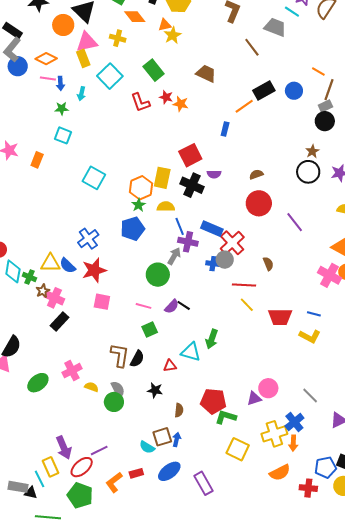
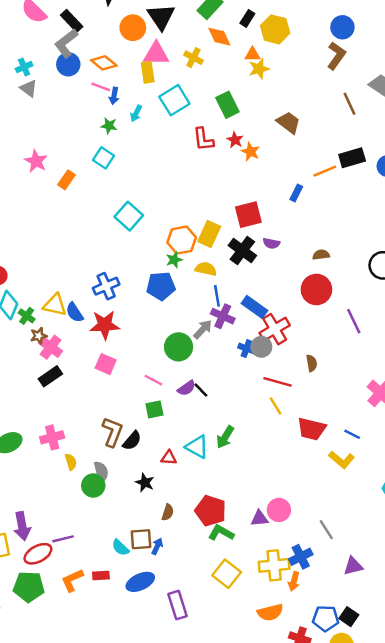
yellow semicircle: (91, 387) -> (71, 462), turned 40
green pentagon: (80, 495) -> (29, 587), turned -30

